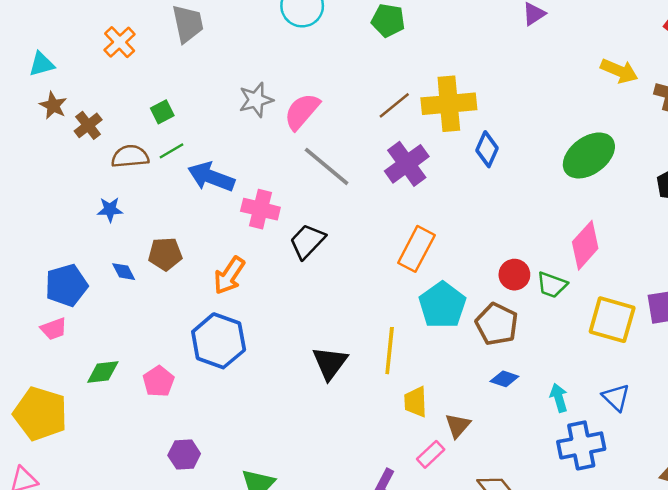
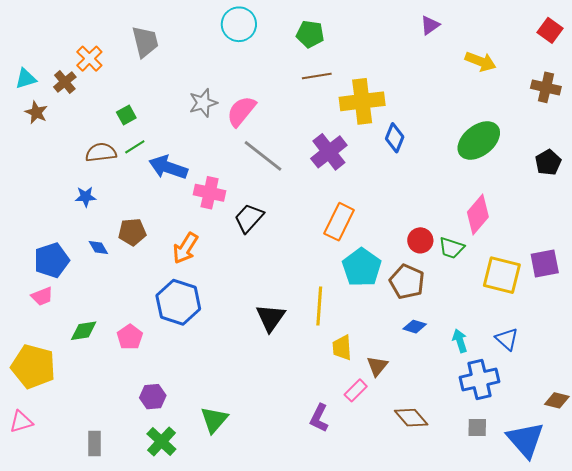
yellow arrow: (619, 71) -> (481, 61), moved
brown line: (394, 105) -> (317, 76), moved, turned 32
brown cross: (88, 125) -> (65, 82), moved

